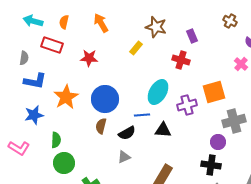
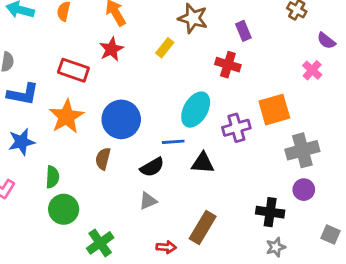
red rectangle: (52, 45) -> (73, 70), moved
red star: (89, 58) -> (111, 49), moved, turned -30
brown semicircle: (101, 126) -> (103, 159), moved
purple circle: (218, 142) -> (304, 190), moved

